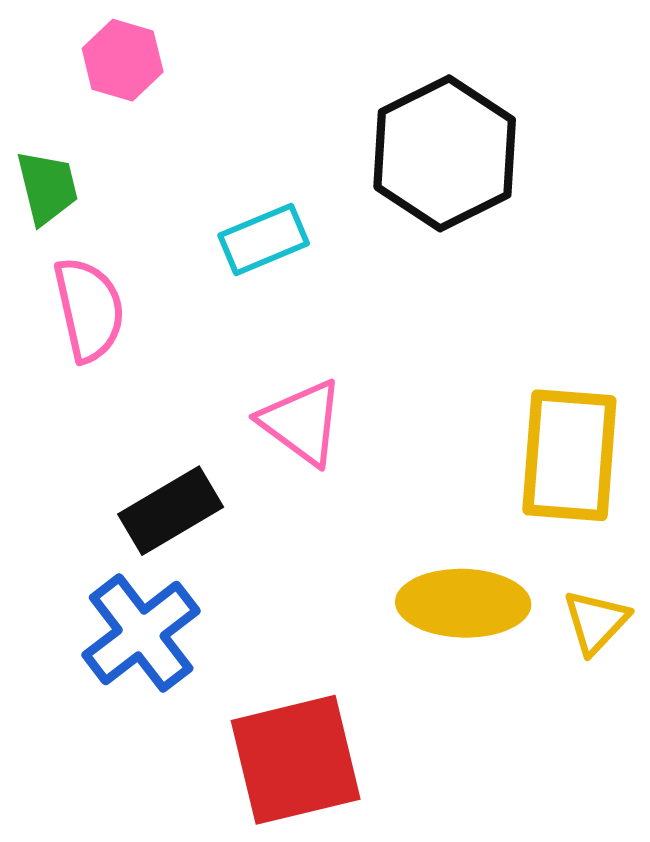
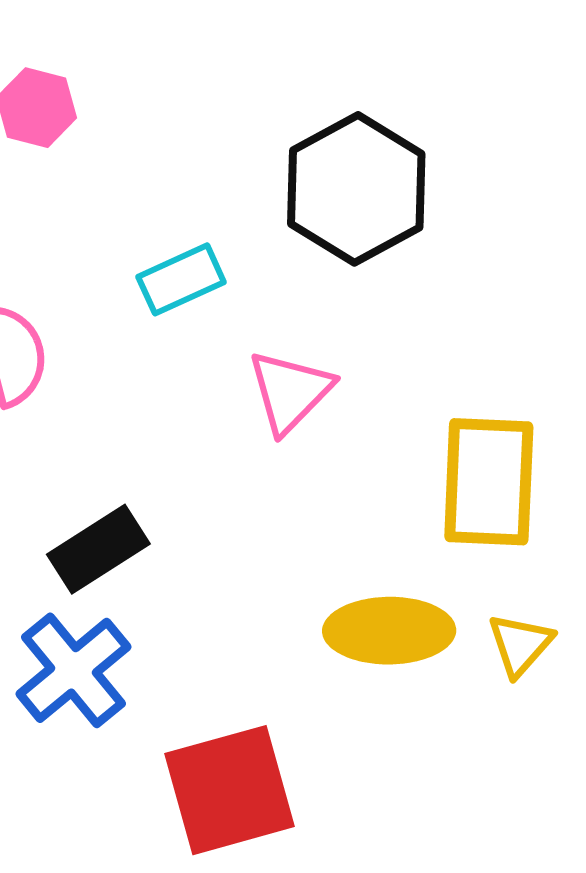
pink triangle: (302, 422) -> (290, 391), moved, turned 40

